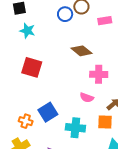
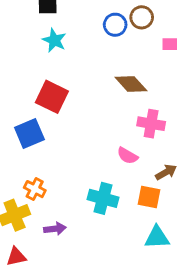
blue square: (48, 112) -> (29, 134), moved
orange cross: (26, 121) -> (35, 189), moved

